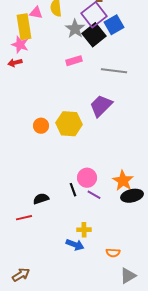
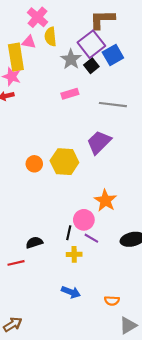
black square: (94, 35) -> (91, 66), size x0.6
orange star: (123, 181) -> (105, 200), moved
black line: (73, 190) -> (69, 233), turned 32
yellow cross: (84, 230) -> (74, 254), moved

